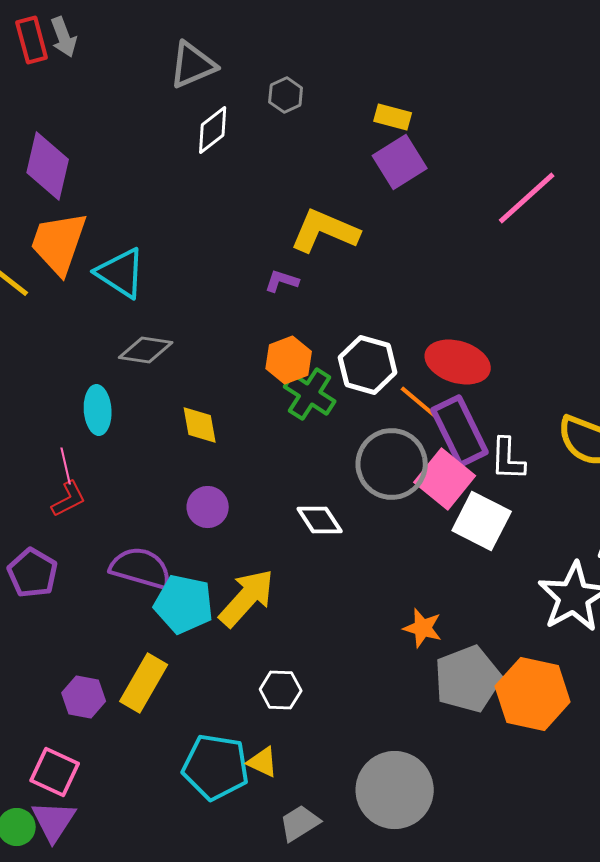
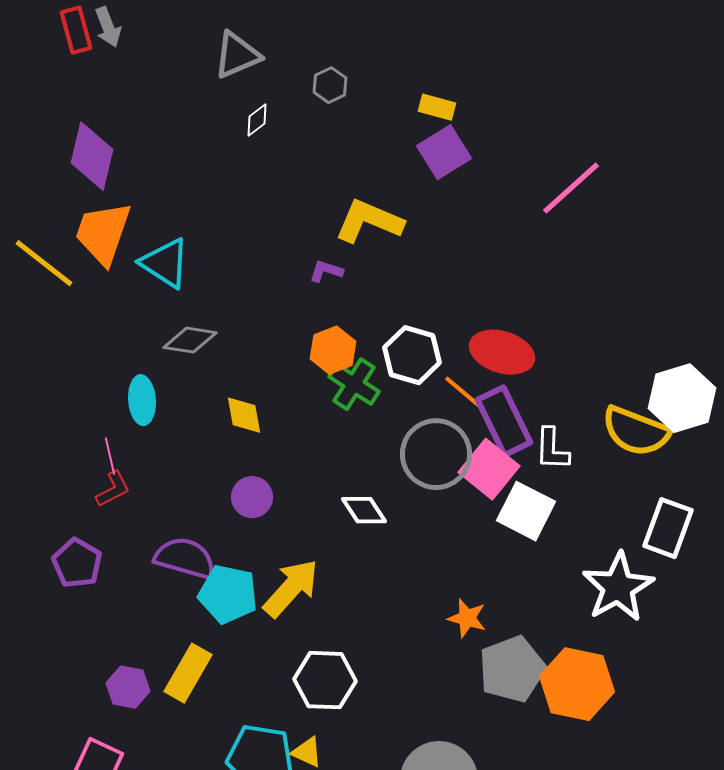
white diamond: (213, 130) -> (257, 120), size x0.7
white hexagon: (281, 690) -> (325, 680), size x1.5

